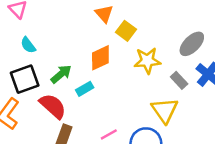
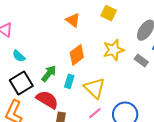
yellow square: (126, 31) -> (109, 13), moved
cyan rectangle: (85, 89) -> (69, 81), turned -32
yellow triangle: (165, 110) -> (95, 88), moved

